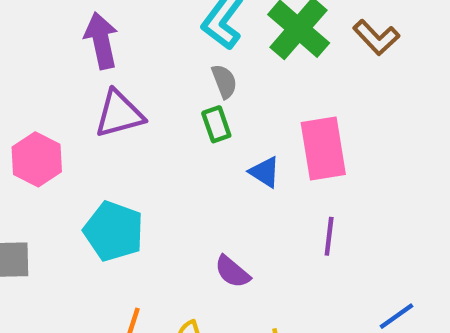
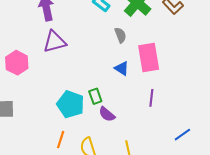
gray semicircle: (224, 81) -> (120, 35), moved
green rectangle: (216, 124) -> (95, 96), moved
cyan pentagon: (114, 231) -> (71, 104), moved

